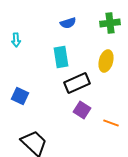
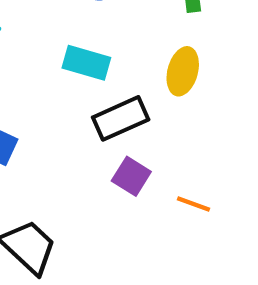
cyan rectangle: (61, 57) -> (86, 63), turned -65

